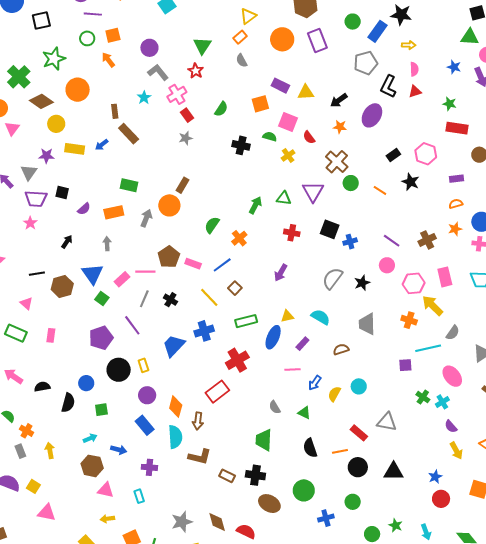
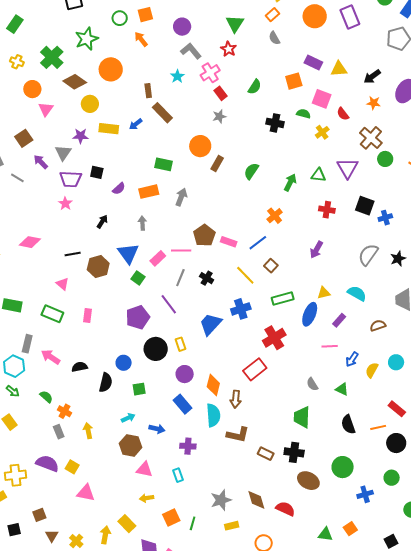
orange circle: (169, 205) -> (200, 146), moved
green semicircle: (212, 225) -> (251, 171), moved

